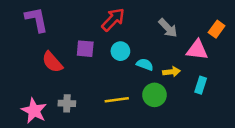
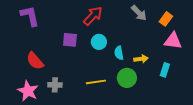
gray arrow: (168, 28) -> (139, 13), moved
orange rectangle: (217, 29) -> (166, 19), moved
pink triangle: (197, 50) -> (173, 41), moved
red semicircle: (52, 62) -> (35, 61), moved
cyan semicircle: (145, 64) -> (119, 53), turned -120

